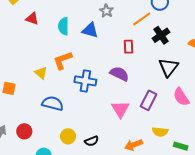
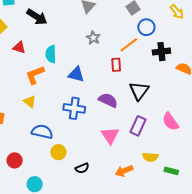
blue triangle: (90, 30) -> (76, 74), moved
black cross: (161, 35) -> (161, 52), moved, turned 30
red rectangle: (129, 47) -> (116, 65), moved
orange L-shape: (63, 60) -> (35, 75), moved
black triangle: (168, 67) -> (139, 91), moved
yellow circle: (68, 136) -> (58, 152), moved

